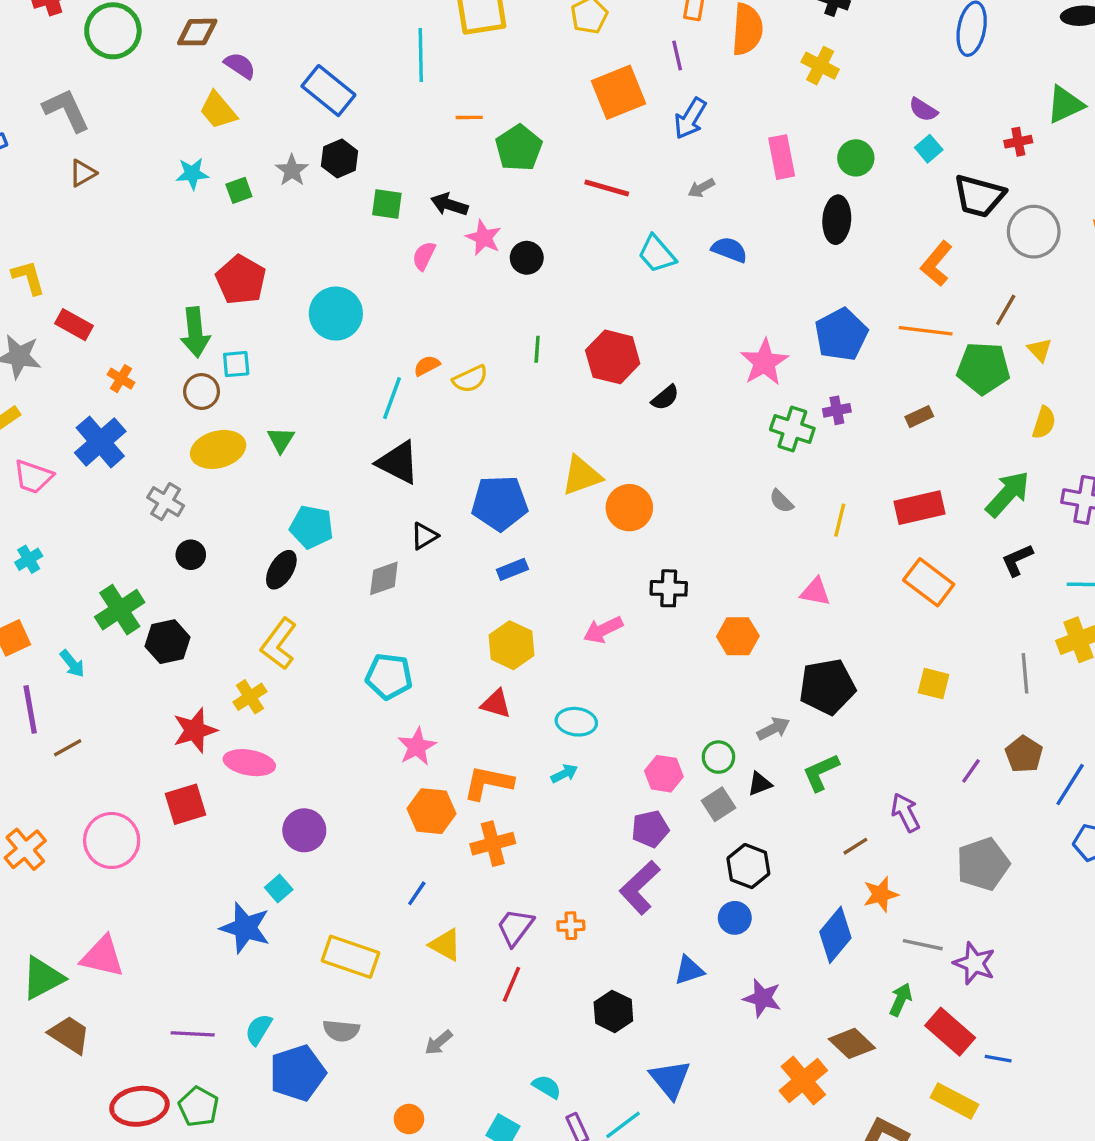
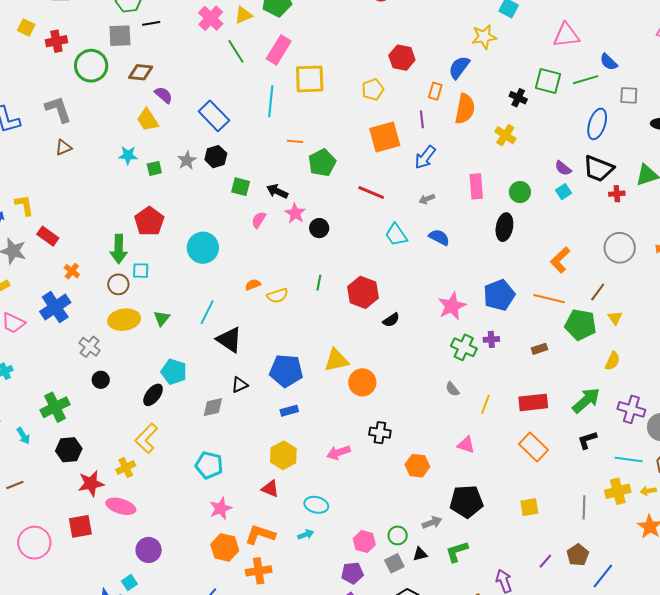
black trapezoid: (979, 196) -> (598, 169), moved
cyan line: (392, 398) -> (207, 312), moved
black hexagon: (167, 642) -> (69, 450), moved
yellow square: (934, 684) -> (529, 507), turned -30

